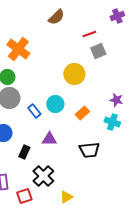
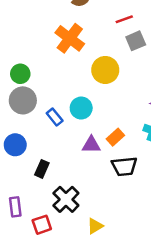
orange cross: (18, 49) -> (70, 38), moved
orange rectangle: (82, 113) -> (115, 137), moved
purple triangle: (49, 139) -> (91, 145), moved

